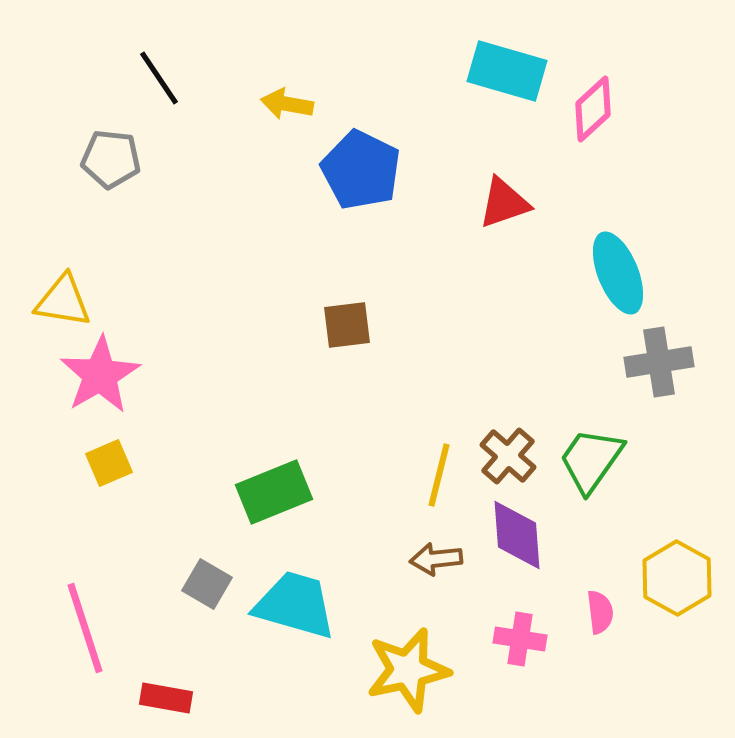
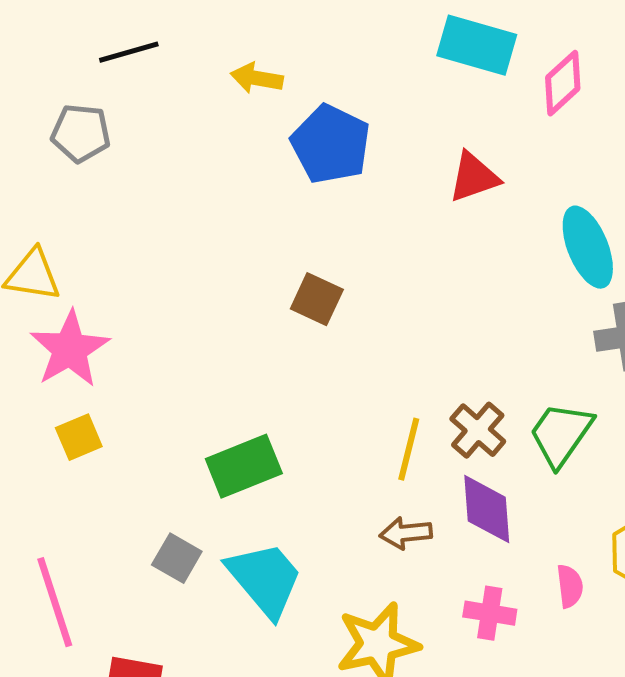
black line: (159, 78) -> (129, 52), turned -72
brown square: (347, 325) -> (317, 299), turned 32
cyan trapezoid: (295, 605) -> (265, 579), turned 34

